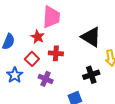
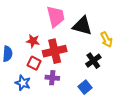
pink trapezoid: (51, 17) -> (56, 17), moved
red cross: (56, 53) -> (55, 51), size x1.6

